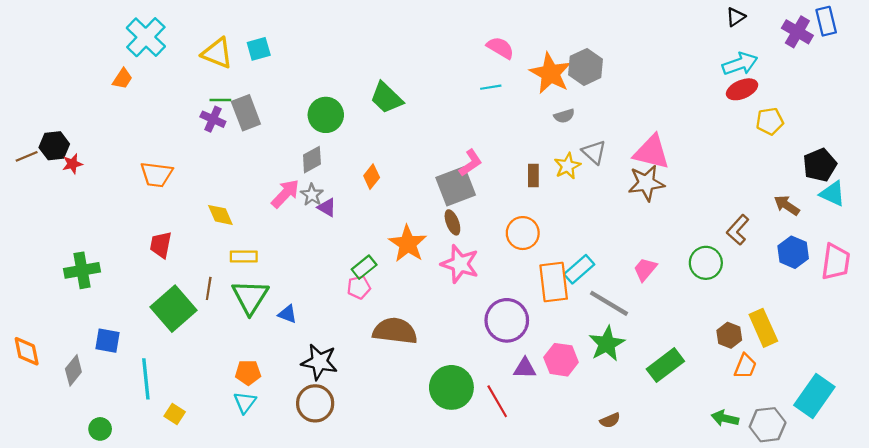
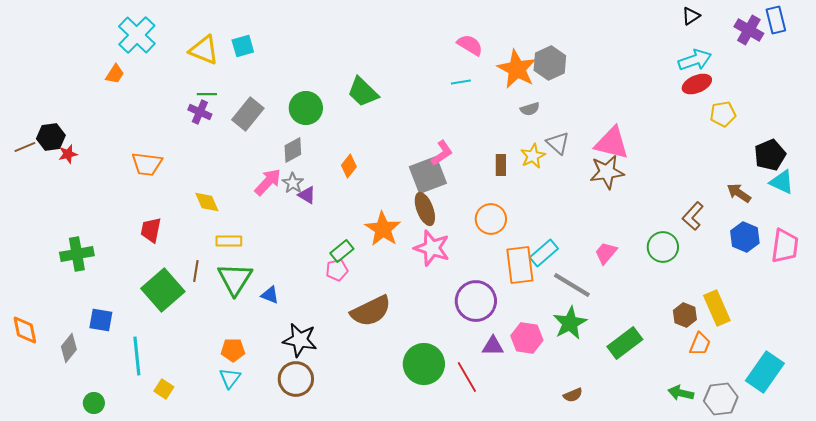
gray rectangle: (246, 113) -> (248, 114), moved, turned 60
brown ellipse: (452, 222) -> (425, 209), size x1.4
brown semicircle: (395, 331) -> (371, 311), turned 147

